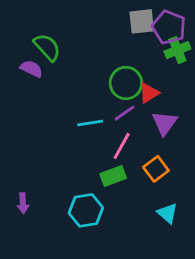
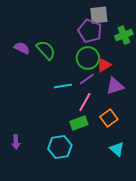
purple pentagon: (169, 27) -> (90, 31), moved
green semicircle: (47, 47) -> (46, 50), moved
purple triangle: (165, 123) -> (115, 86), turned 36

